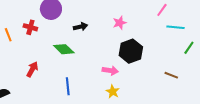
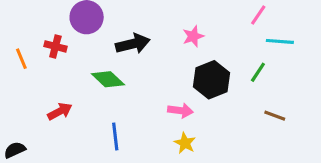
black arrow: (80, 27) -> (133, 44), size x1.5
green line: (189, 48) -> (258, 72), moved
red arrow: (32, 69) -> (60, 111), turned 35

